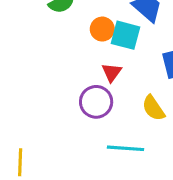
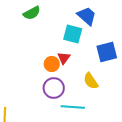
orange circle: (102, 29) -> (52, 64), moved
purple circle: (96, 102) -> (54, 88), moved

